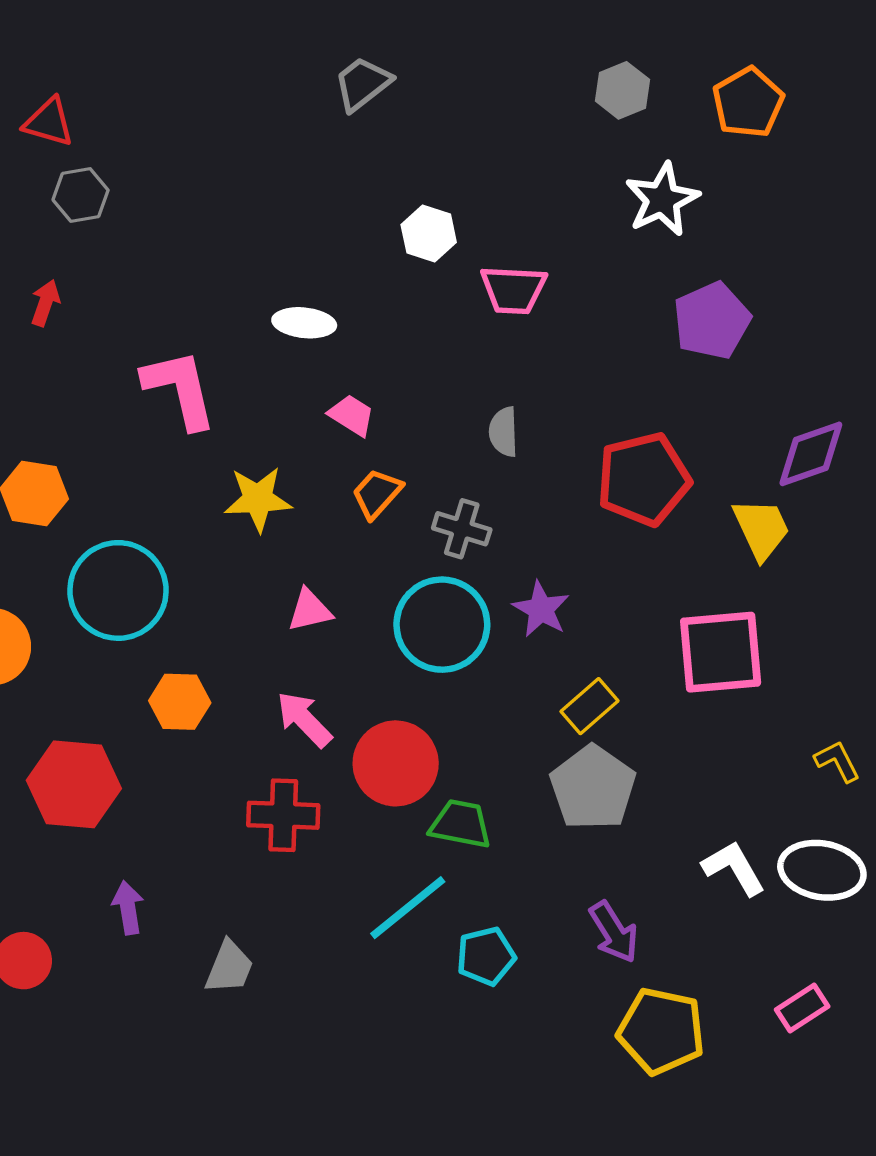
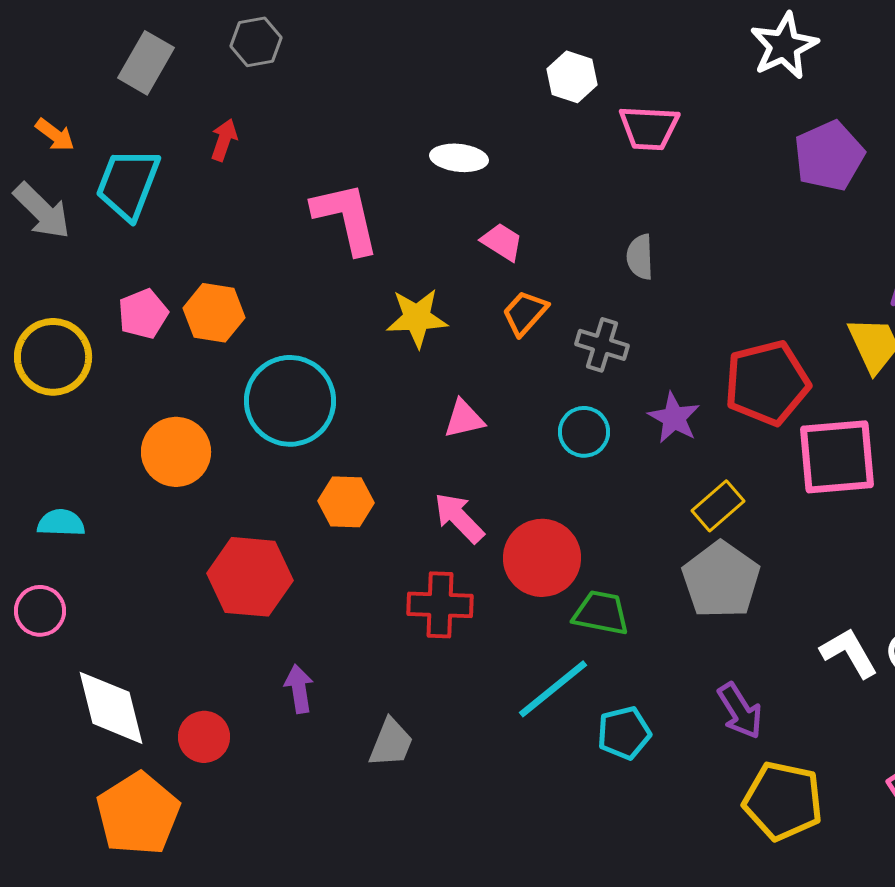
red pentagon: (643, 479) -> (767, 383), moved
cyan circle: (442, 625) -> (584, 432), size x0.6

